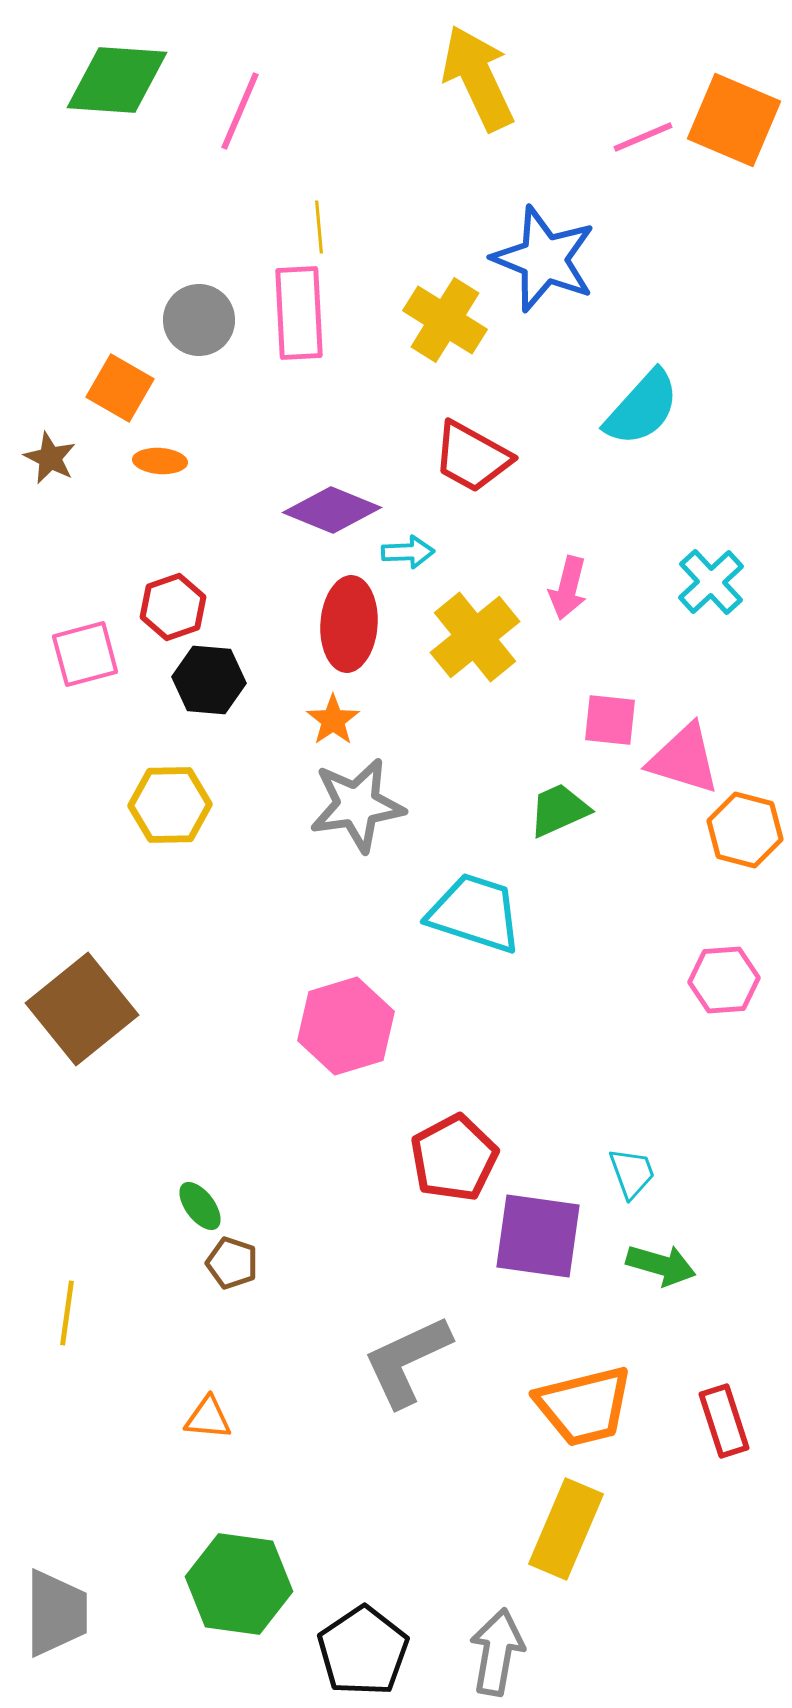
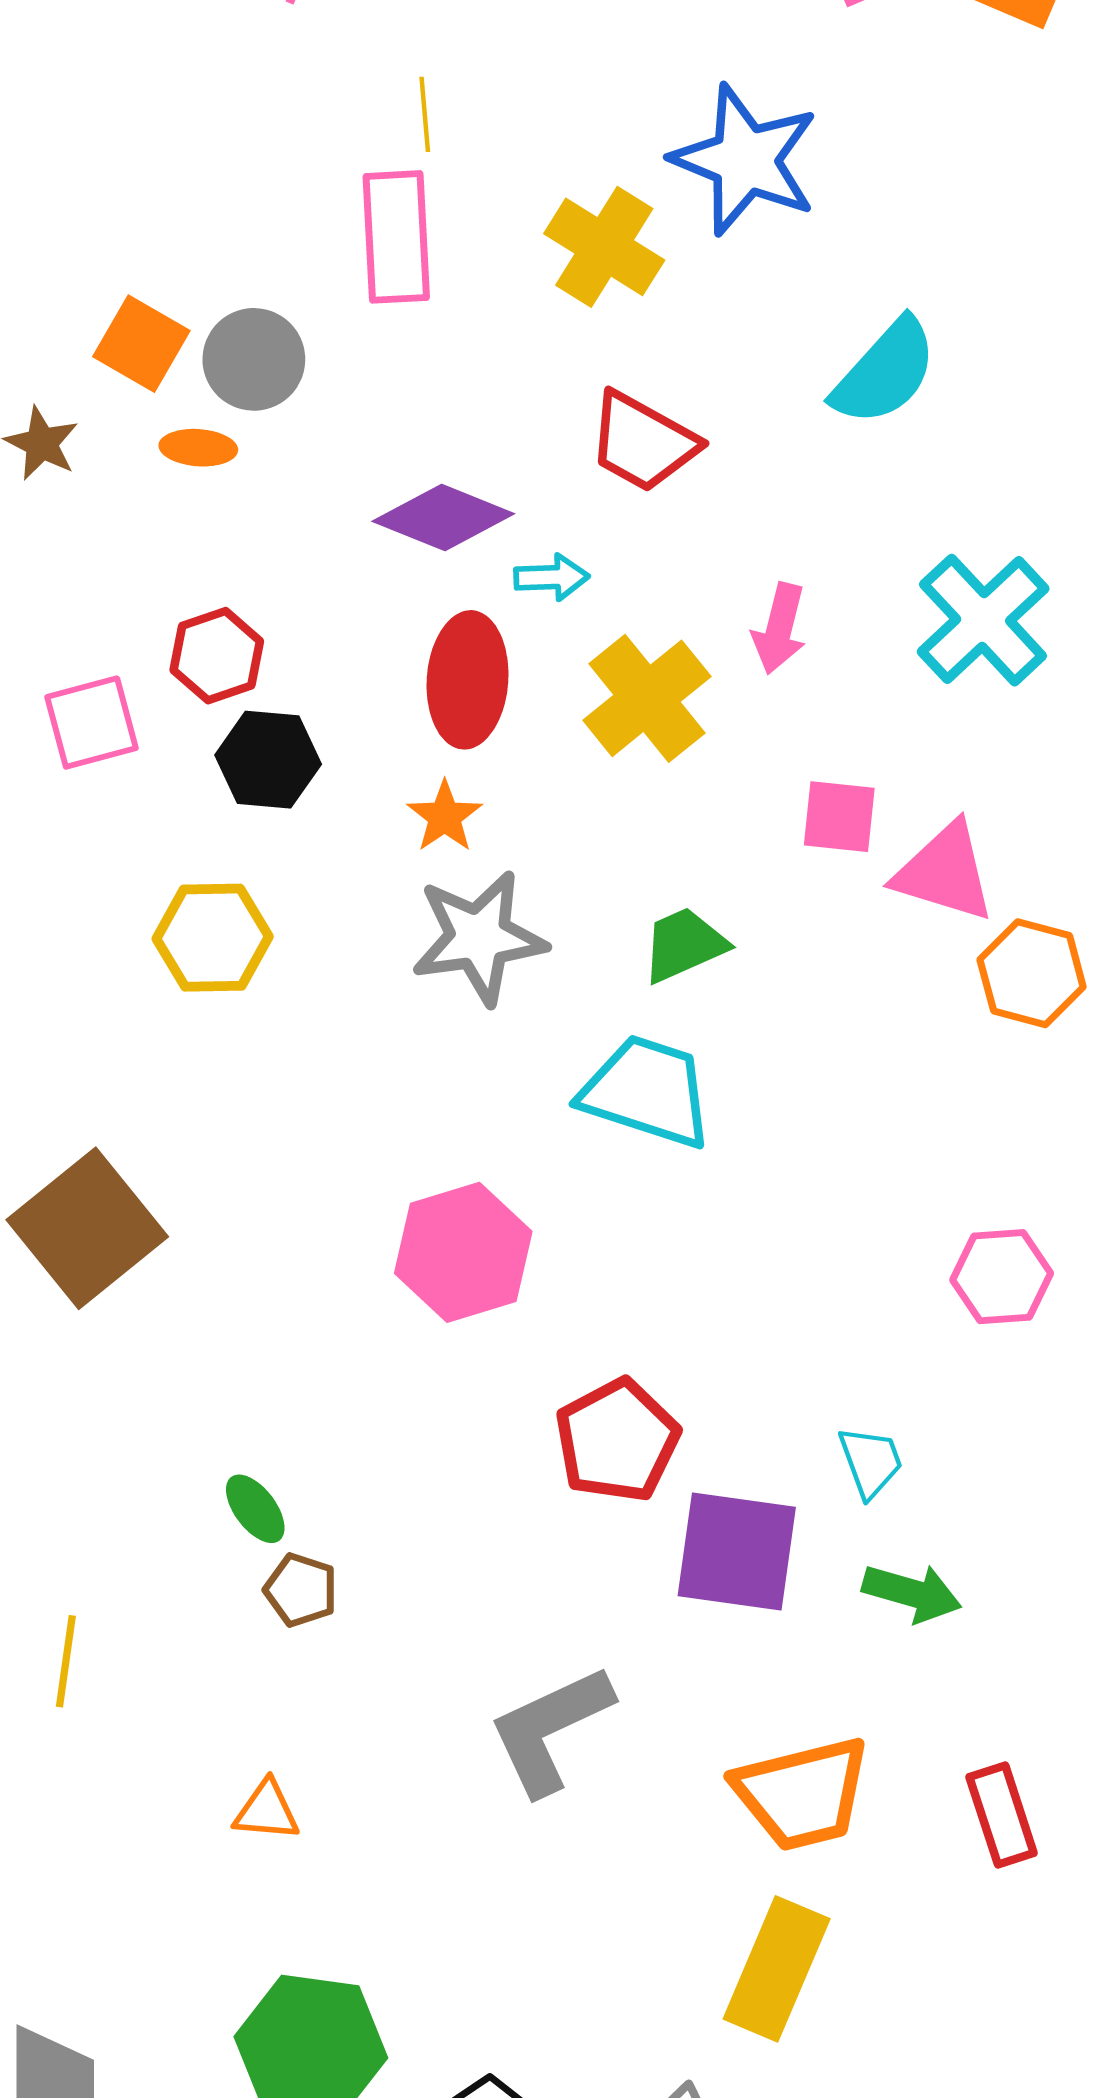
gray circle: (199, 320) -> (254, 359), moved
cyan cross: (711, 582) -> (983, 620), size x1.4
green trapezoid: (559, 810) -> (684, 945), moved
pink hexagon: (724, 980) -> (1002, 1277), moved

